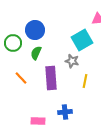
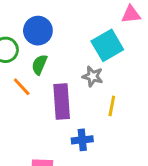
orange line: (21, 78) -> (22, 87), moved
blue cross: (65, 112) -> (82, 140), moved

